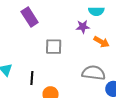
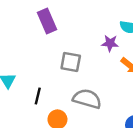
gray semicircle: (94, 73) -> (87, 99), moved

